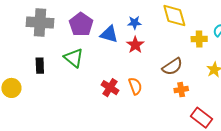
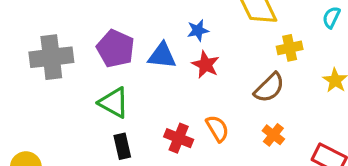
yellow cross: (199, 39) -> (290, 48), moved
black rectangle: (40, 66) -> (122, 146), moved
orange cross: (181, 90) -> (273, 135), moved, turned -32

